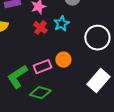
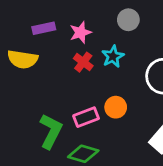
green L-shape: (17, 77) -> (51, 131), turned 150

